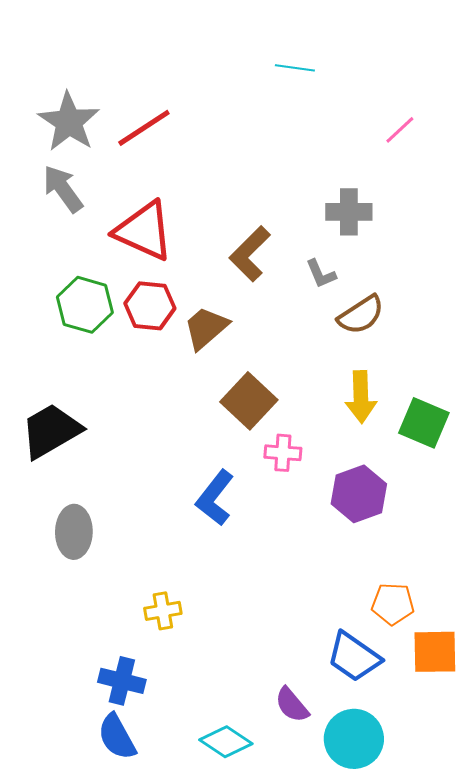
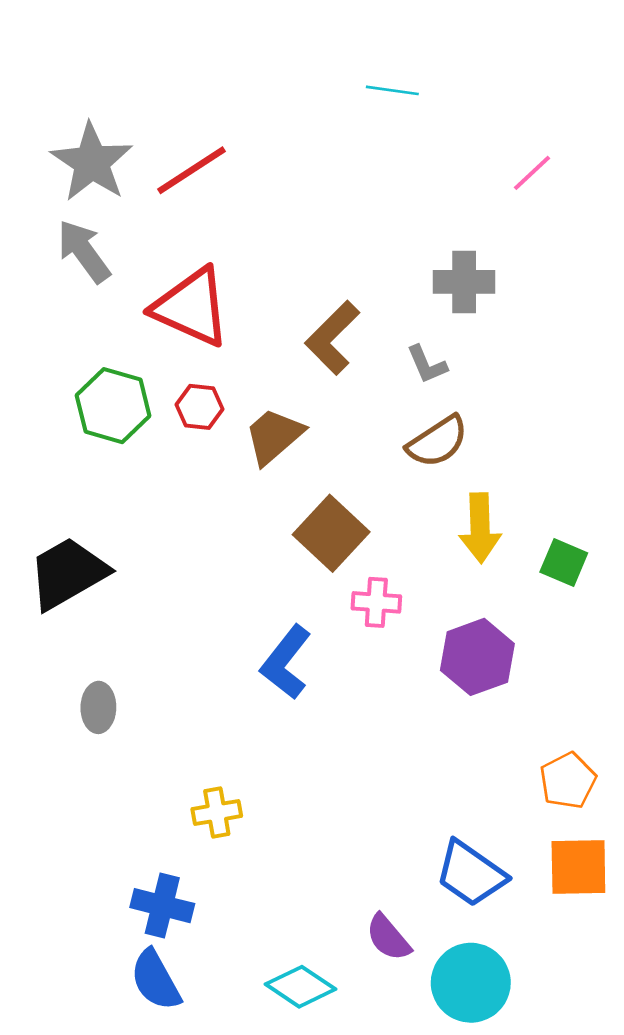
red hexagon: (150, 306) -> (199, 407), size x0.7
brown semicircle: (361, 315) -> (438, 441), moved
green square: (424, 423) -> (564, 563), size x0.7
gray ellipse: (74, 532) -> (98, 707), size x0.7
orange pentagon: (393, 604) -> (568, 781), moved, turned -30

